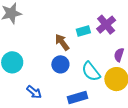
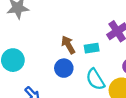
cyan rectangle: (83, 31) -> (92, 48), moved

